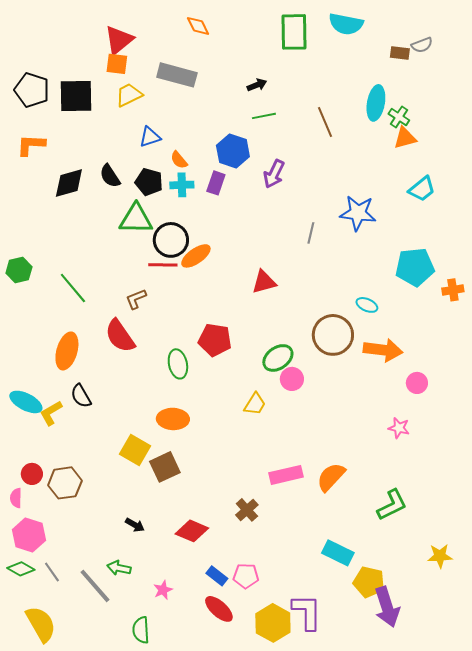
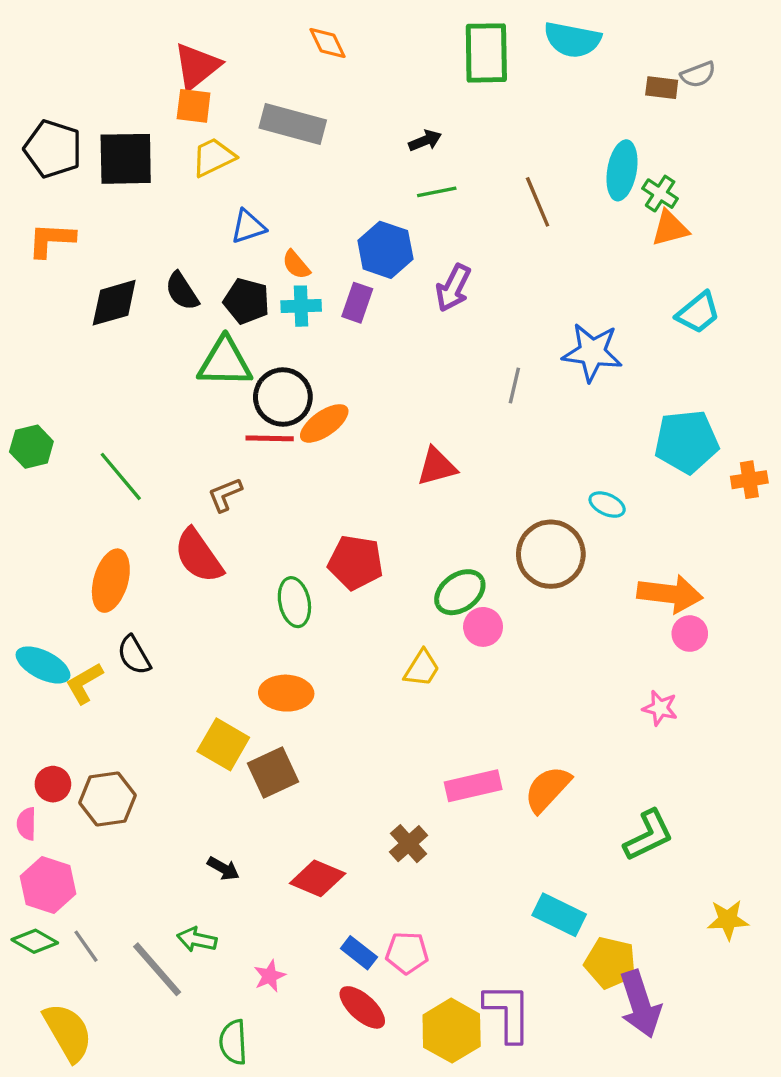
orange arrow: (383, 350) -> (670, 594), moved

